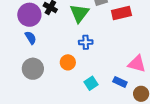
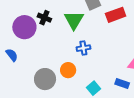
blue semicircle: (31, 38) -> (12, 55), moved
gray circle: (33, 69) -> (45, 79), moved

